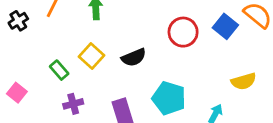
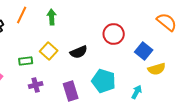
blue square: (225, 26) -> (144, 51), moved
green rectangle: (59, 70) -> (26, 61), turned -56

